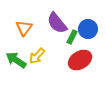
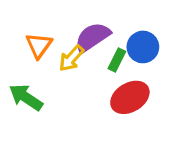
purple semicircle: (57, 23) -> (93, 37), turned 95
yellow arrow: (37, 56) -> (71, 58), moved

